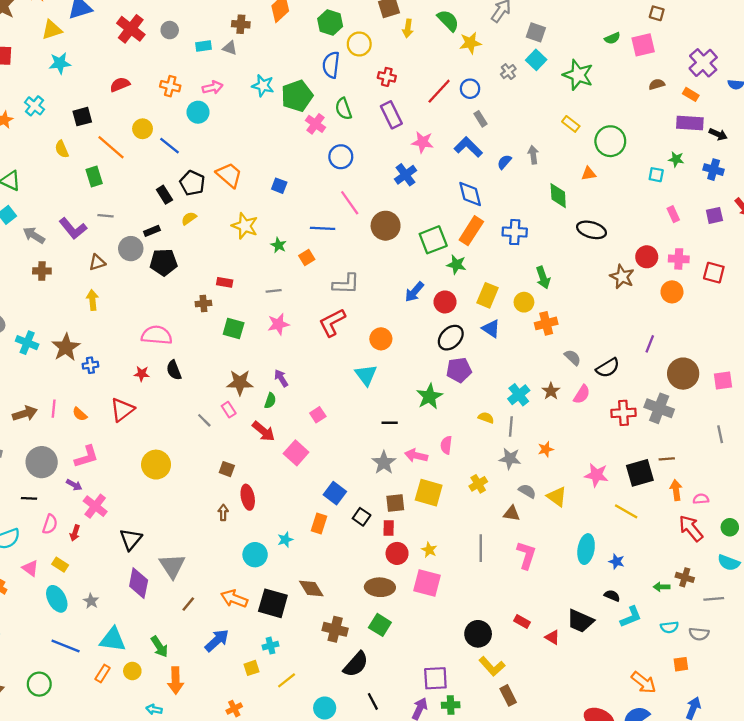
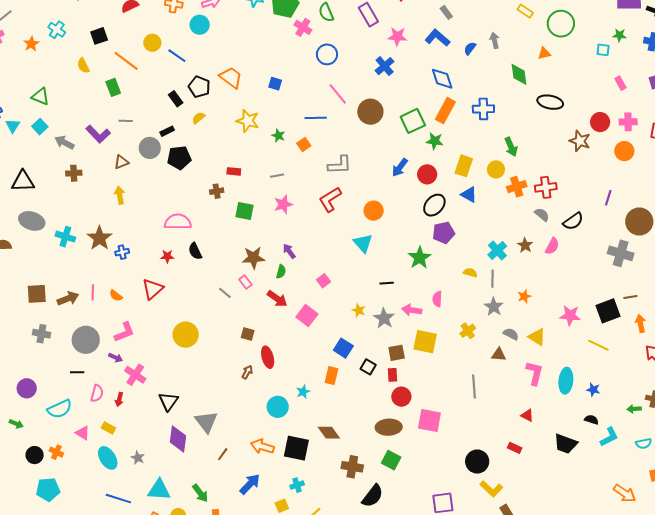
red cross: (624, 413) -> (546, 187), moved
gray star: (510, 459) -> (494, 307), turned 30
brown arrow: (223, 512) -> (247, 372), turned 32
yellow star: (429, 550) -> (359, 310), moved
pink L-shape: (526, 555) -> (535, 373), moved
red triangle: (552, 637) -> (527, 415), moved

